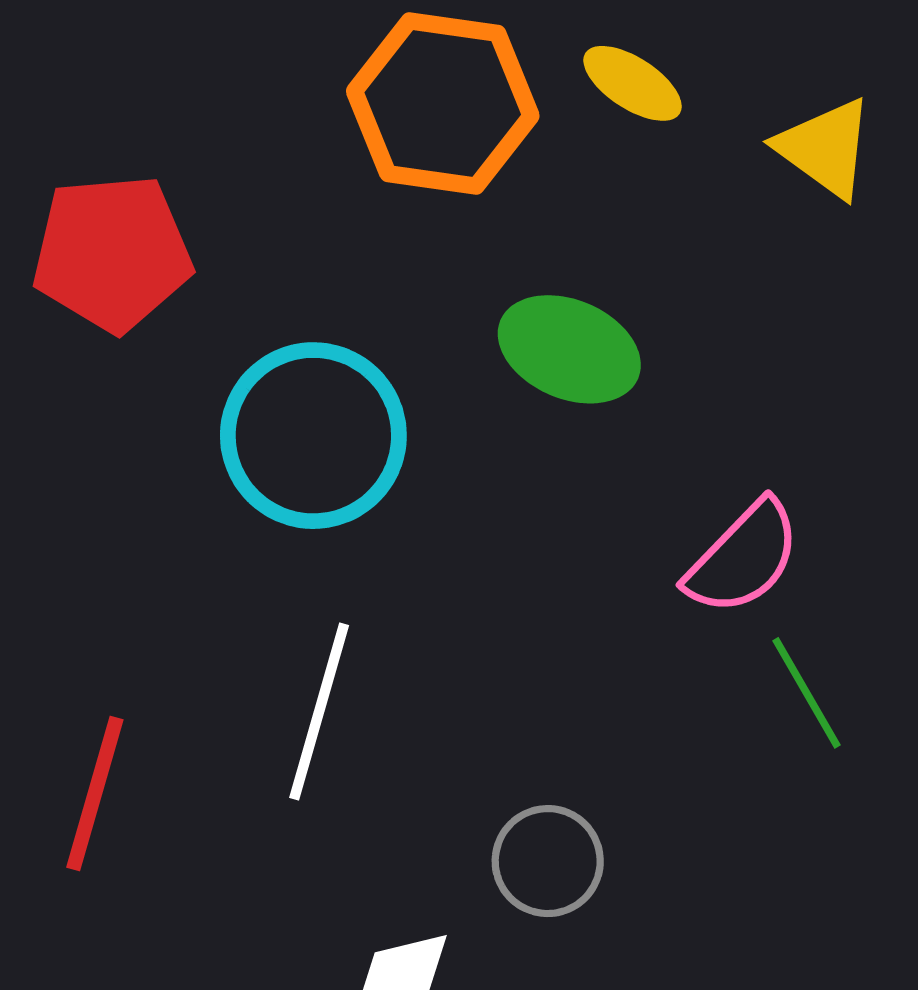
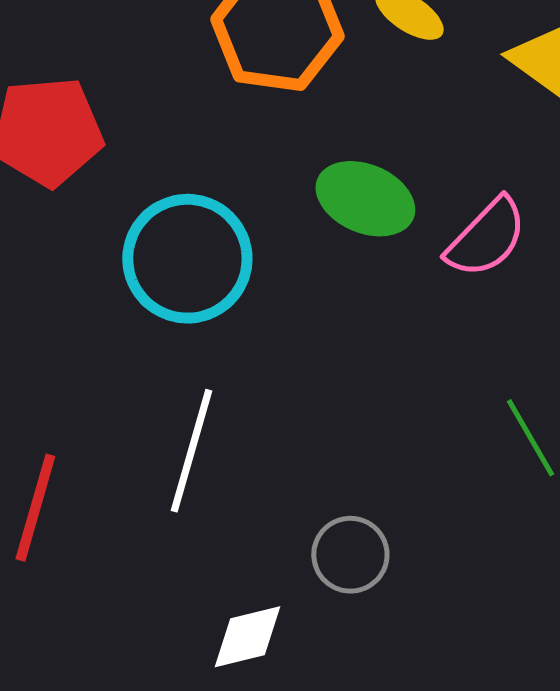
pink semicircle: (743, 558) -> (486, 238), moved

